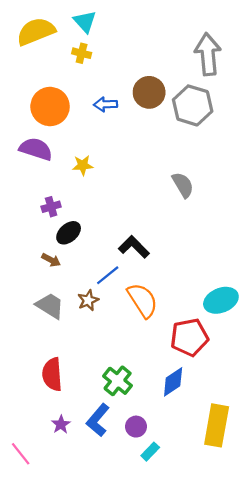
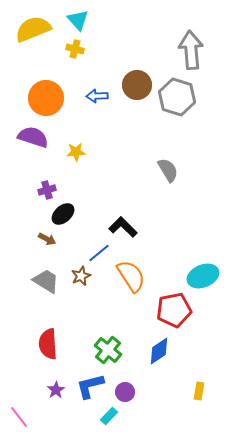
blue L-shape: (98, 420) -> (90, 386), turned 36
yellow rectangle: (217, 425) -> (199, 391), size x0.5
cyan rectangle: (150, 452) -> (109, 416), moved

